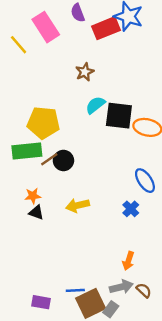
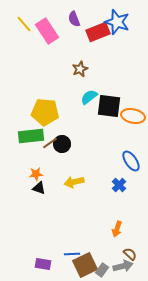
yellow line: (19, 45) -> (24, 24), moved
gray arrow: (121, 287) -> (123, 266), moved

